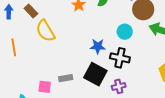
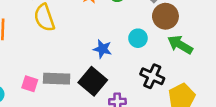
black cross: (120, 58) -> (152, 76), moved
gray rectangle: (66, 78) -> (57, 79), size x1.5

